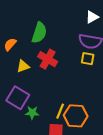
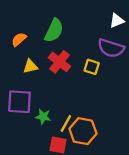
yellow square: (88, 59) -> (92, 67), moved
purple square: (18, 98) -> (20, 102), turned -35
green star: (32, 113) -> (43, 117), moved

